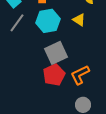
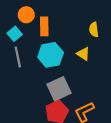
gray line: (17, 23) -> (18, 57), turned -48

